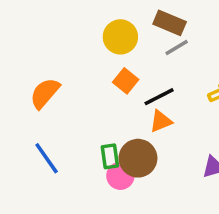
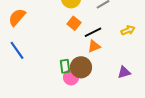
orange semicircle: (45, 93) -> (17, 17), moved
blue line: (47, 158) -> (17, 50), moved

